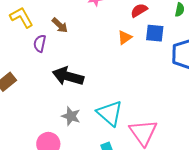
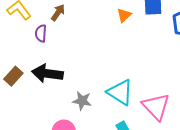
brown arrow: (60, 25) -> (58, 13), turned -90
black arrow: (68, 76) -> (47, 73), moved

